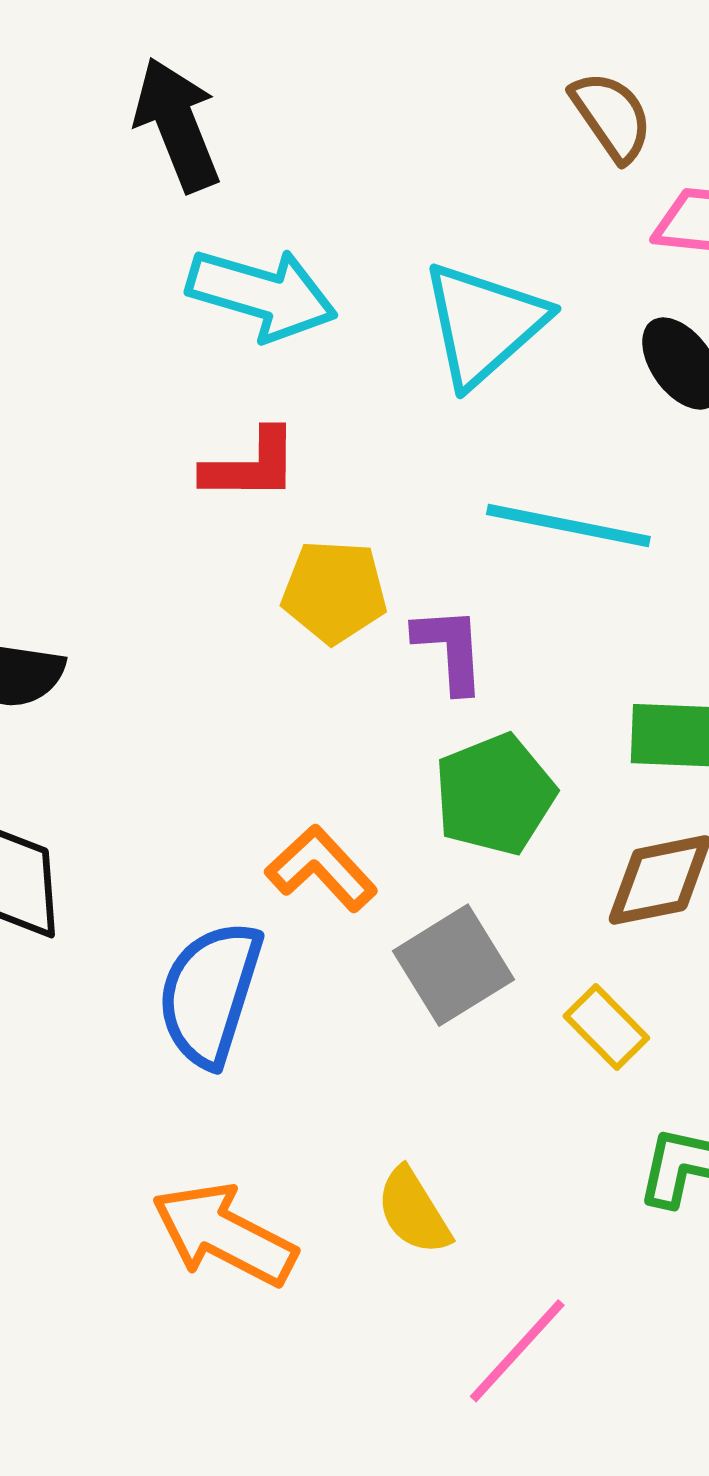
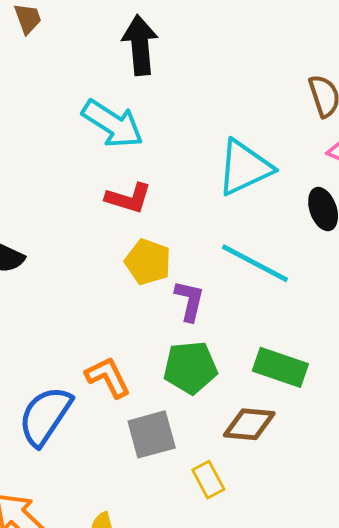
cyan arrow: (262, 294) -> (113, 124), moved

